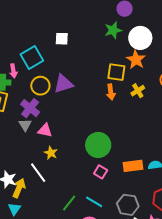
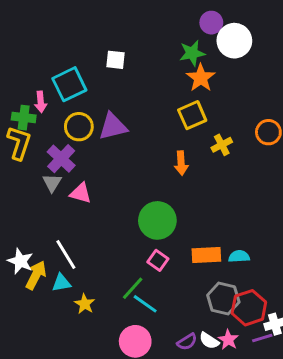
white circle: (140, 38) -> (234, 41), moved
orange star: (136, 60) -> (201, 78), moved
yellow square: (116, 72) -> (192, 115), turned -36
orange arrow: (111, 92) -> (181, 163), moved
yellow star: (51, 153) -> (85, 304), moved
green line: (69, 203) -> (133, 288), moved
gray hexagon: (128, 205) -> (223, 299), moved
cyan triangle: (14, 209) -> (61, 283), moved, turned 40

